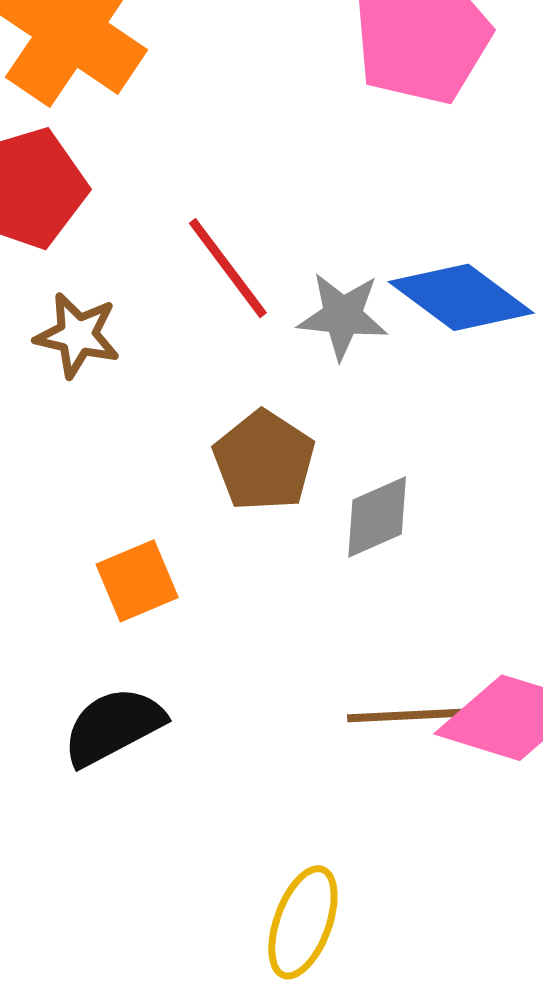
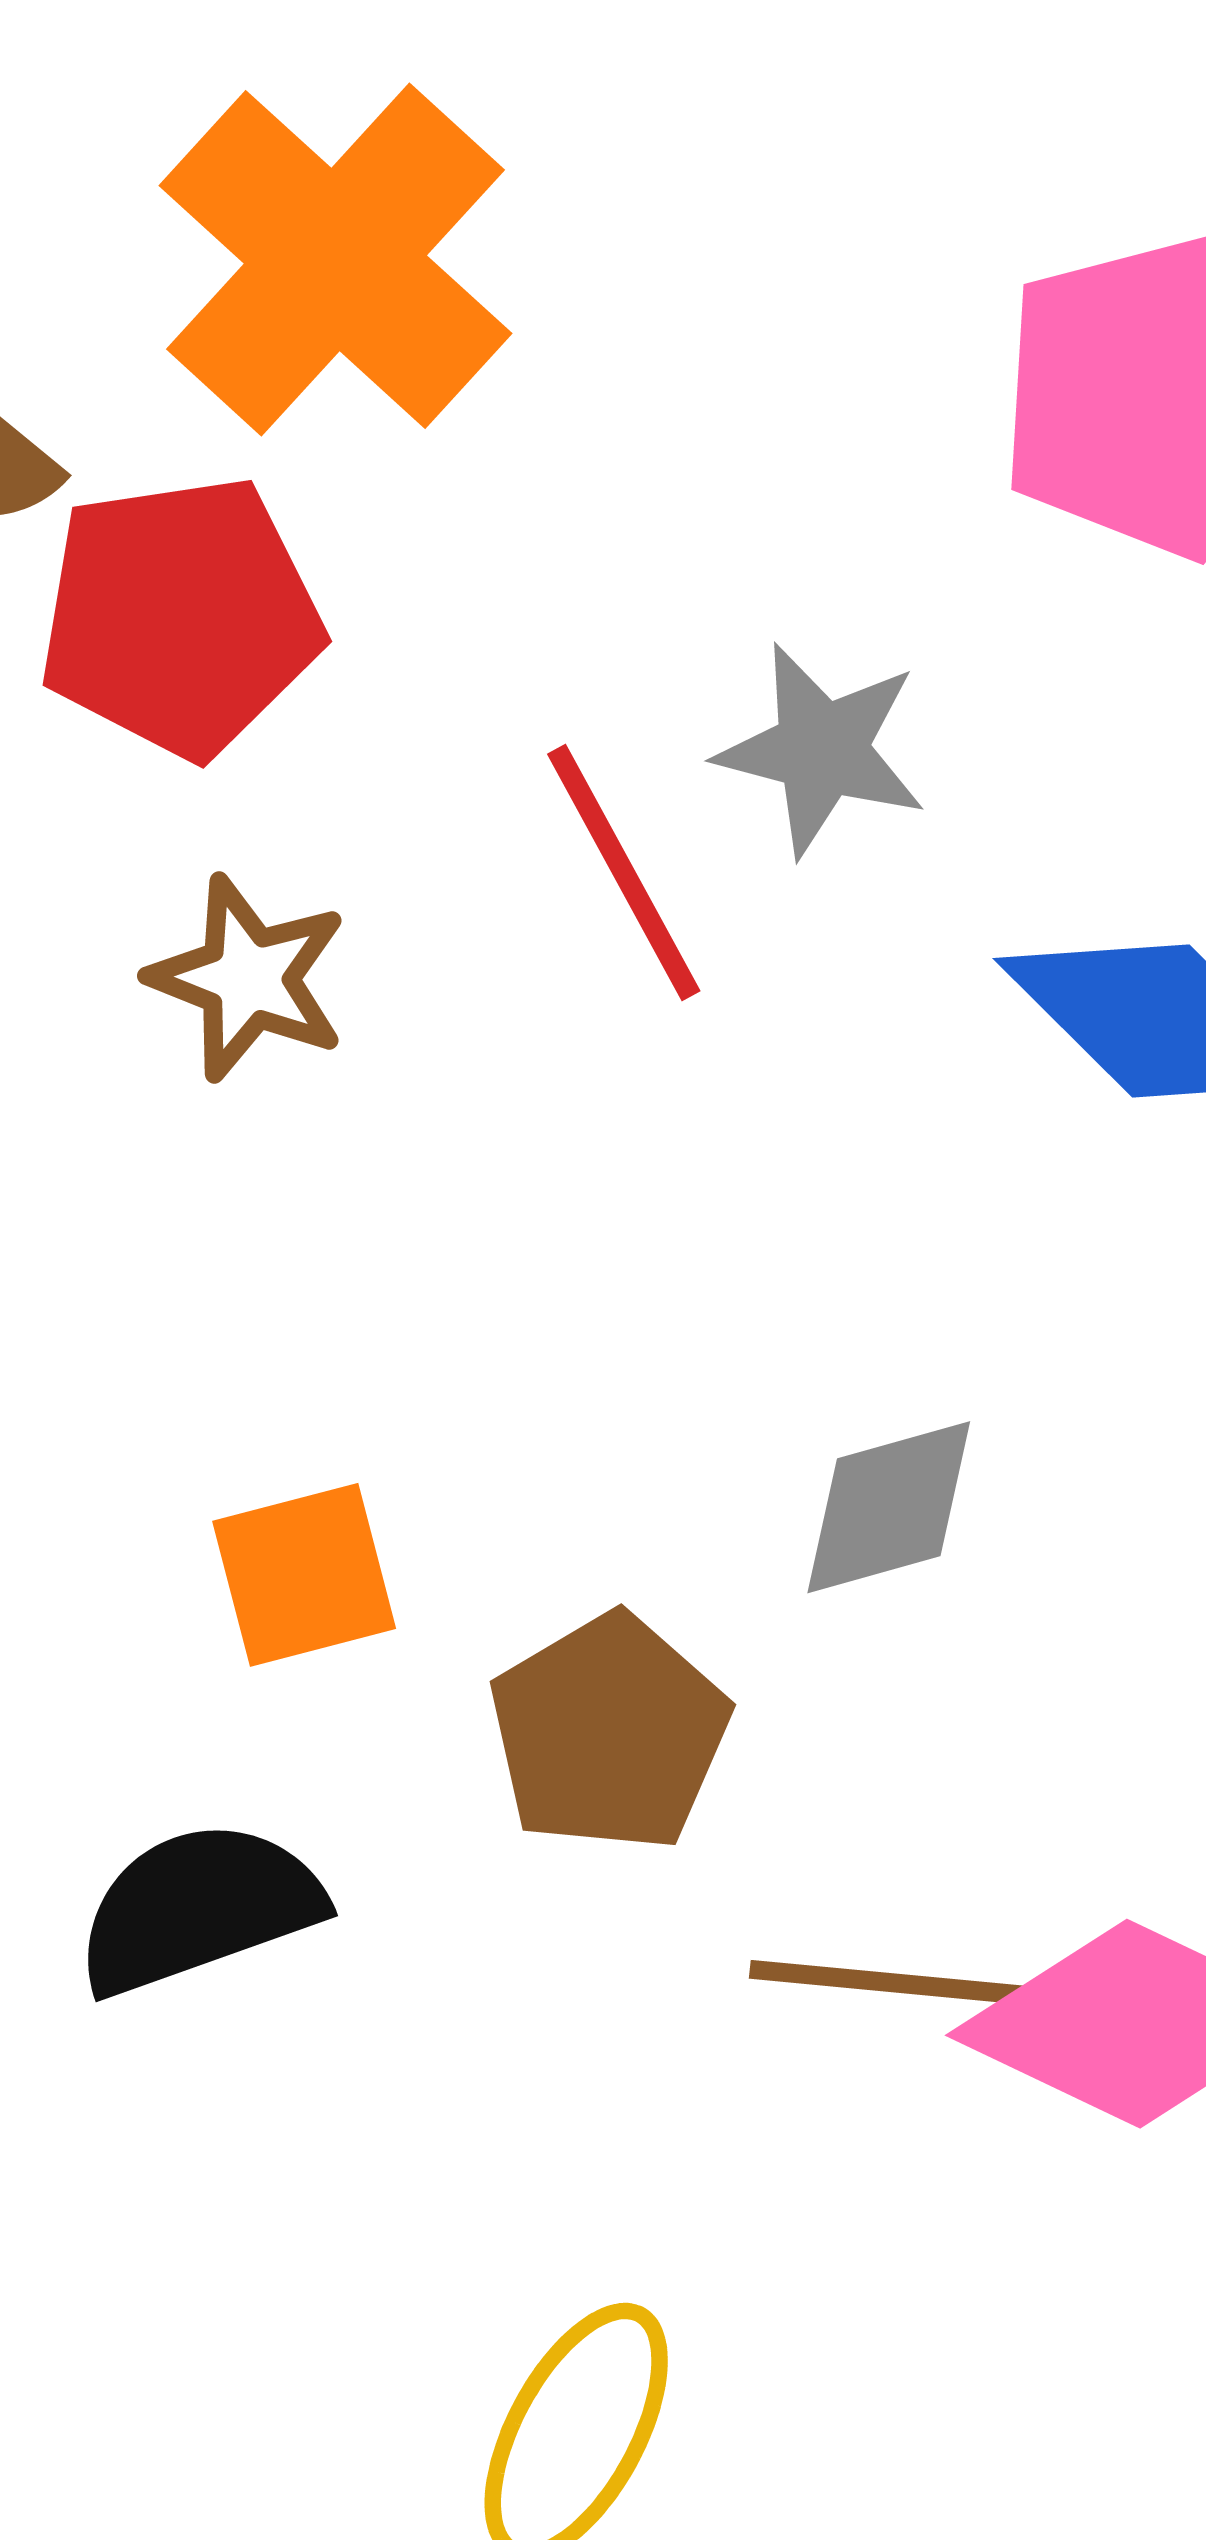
gray star: (343, 316) -> (822, 750), moved
brown pentagon: (264, 461) -> (609, 1733), moved

